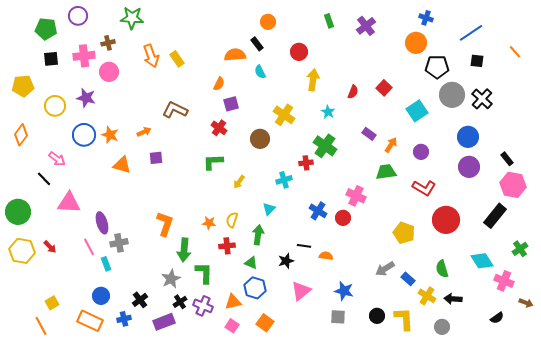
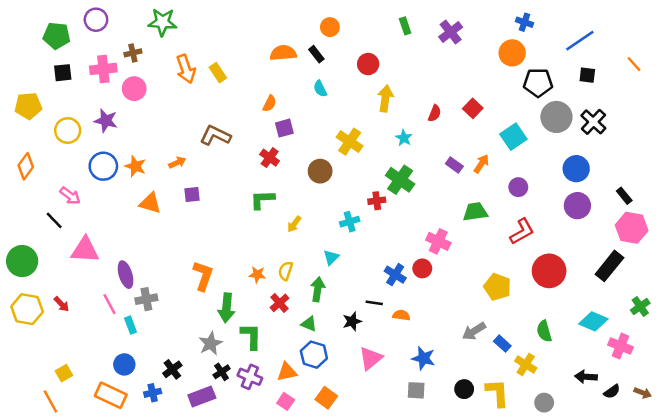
orange semicircle: (235, 55) -> (283, 53), moved
orange arrow: (391, 145) -> (481, 164), moved
red L-shape: (424, 188) -> (522, 231), turned -60
blue cross: (318, 211) -> (395, 275), moved
red cross: (227, 246) -> (279, 303), turned -35
cyan diamond: (482, 261) -> (593, 321), turned -35
black arrow: (453, 299) -> (586, 377), moved
brown arrow: (526, 303) -> (643, 393), moved

